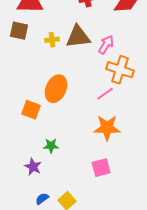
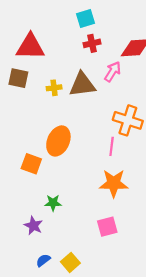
pink arrow: (106, 45) -> (113, 72), moved
pink line: (105, 94) -> (112, 146), turned -48

